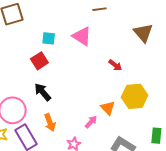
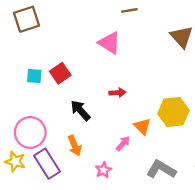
cyan square: (49, 38) -> (34, 76), moved
red arrow: (115, 65) -> (117, 93), moved, turned -40
black arrow: (43, 92) -> (80, 110), moved

